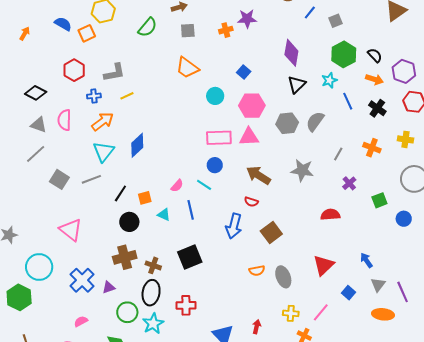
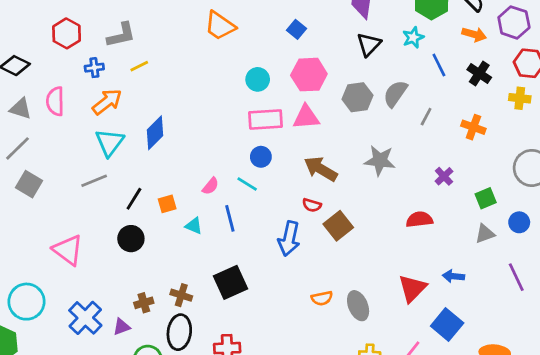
cyan circle: (215, 96) -> (258, 79), moved
yellow cross: (405, 139) -> (520, 98), moved
gray line: (338, 154) -> (426, 117), moved
gray square: (59, 179) -> (29, 184), moved
black circle: (129, 222) -> (131, 239), moved
brown square: (271, 233) -> (338, 226), moved
brown cross: (125, 257) -> (144, 303), moved, size x0.6
blue arrow: (366, 260) -> (453, 276), moved, turned -49
gray triangle: (378, 285) -> (485, 234), moved, turned 35
purple line: (403, 292) -> (516, 277), moved
blue square: (348, 293) -> (447, 325), size x1.6

